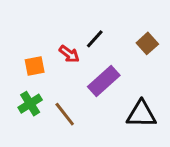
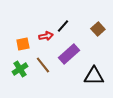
red arrow: (69, 54) -> (46, 36), turned -48
brown line: (65, 114) -> (43, 65), moved

